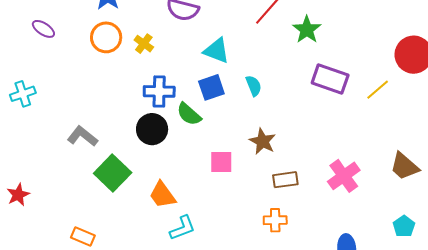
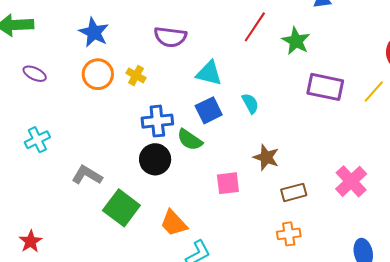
cyan cross: (23, 94) -> (37, 140), moved

